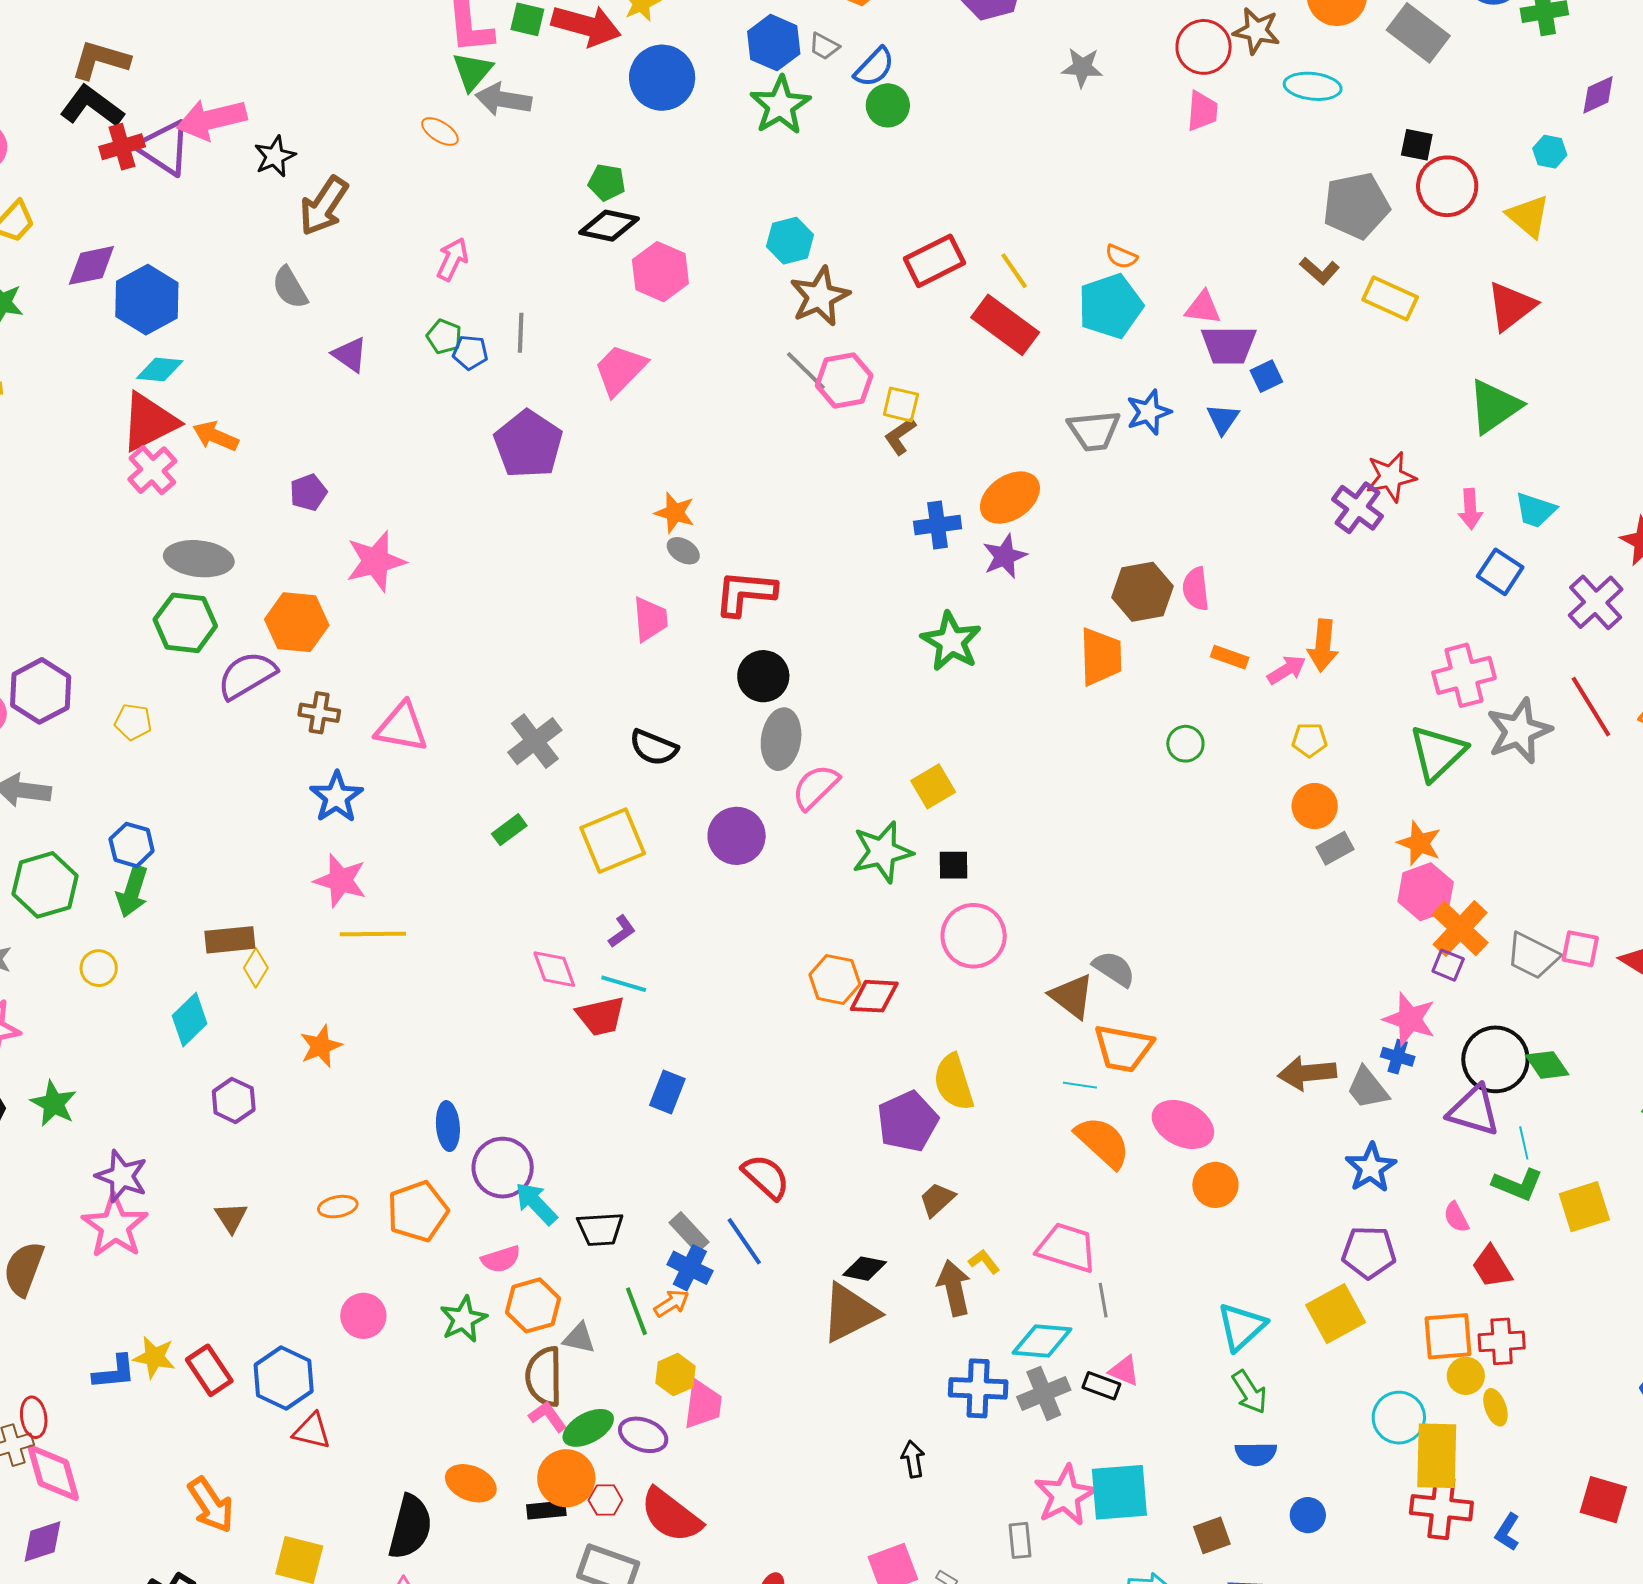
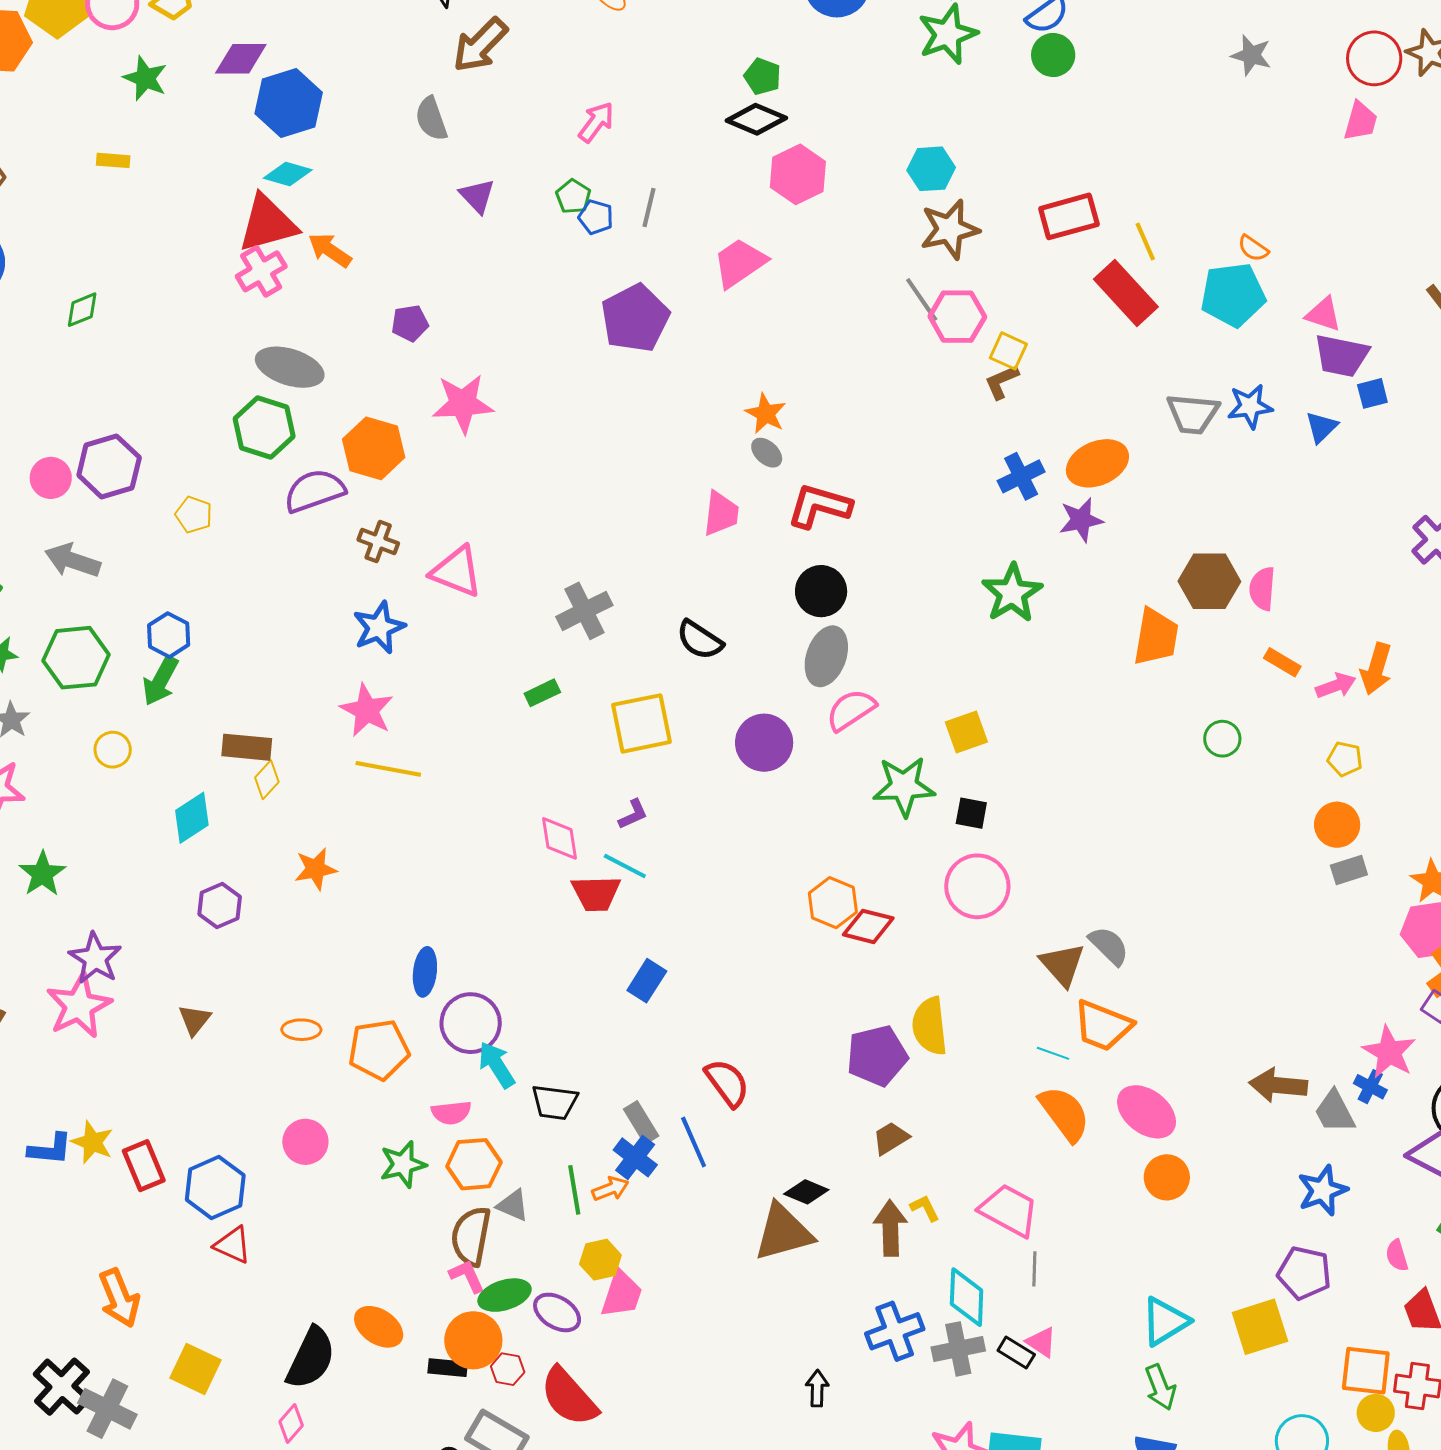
blue cross: (938, 525) -> (1021, 476), turned -30
cyan diamond: (1042, 1341) -> (967, 1297), turned 76
blue cross: (978, 1388) -> (895, 1331), turned -34

